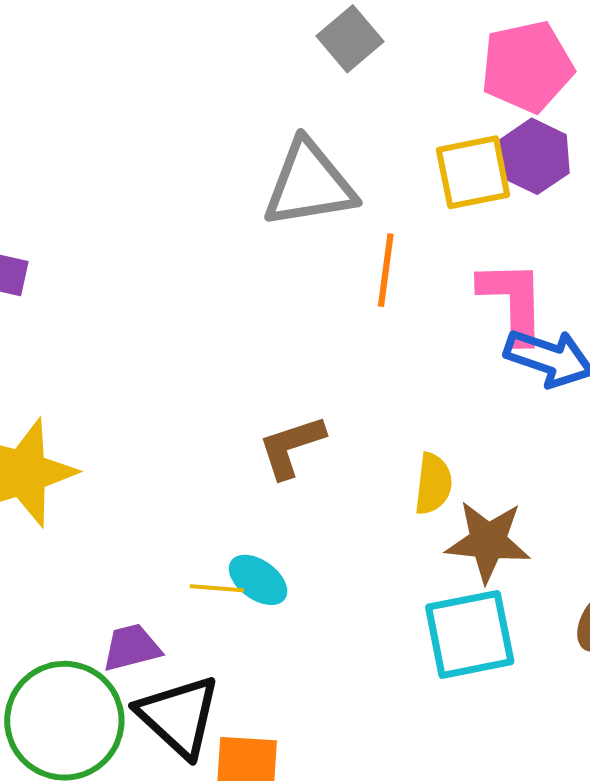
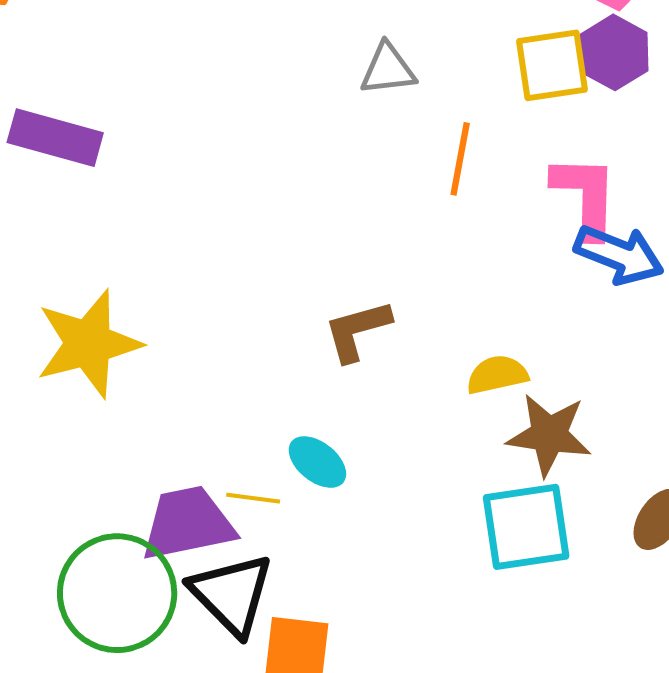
gray triangle: (309, 184) -> (388, 69), size x0.6
yellow semicircle: (433, 484) -> (497, 375), turned -112
yellow line: (217, 588) -> (253, 498), moved
purple trapezoid: (132, 648) -> (188, 523), size x1.6

